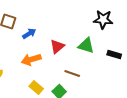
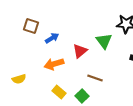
green triangle: (86, 46) -> (104, 41), moved, turned 36

